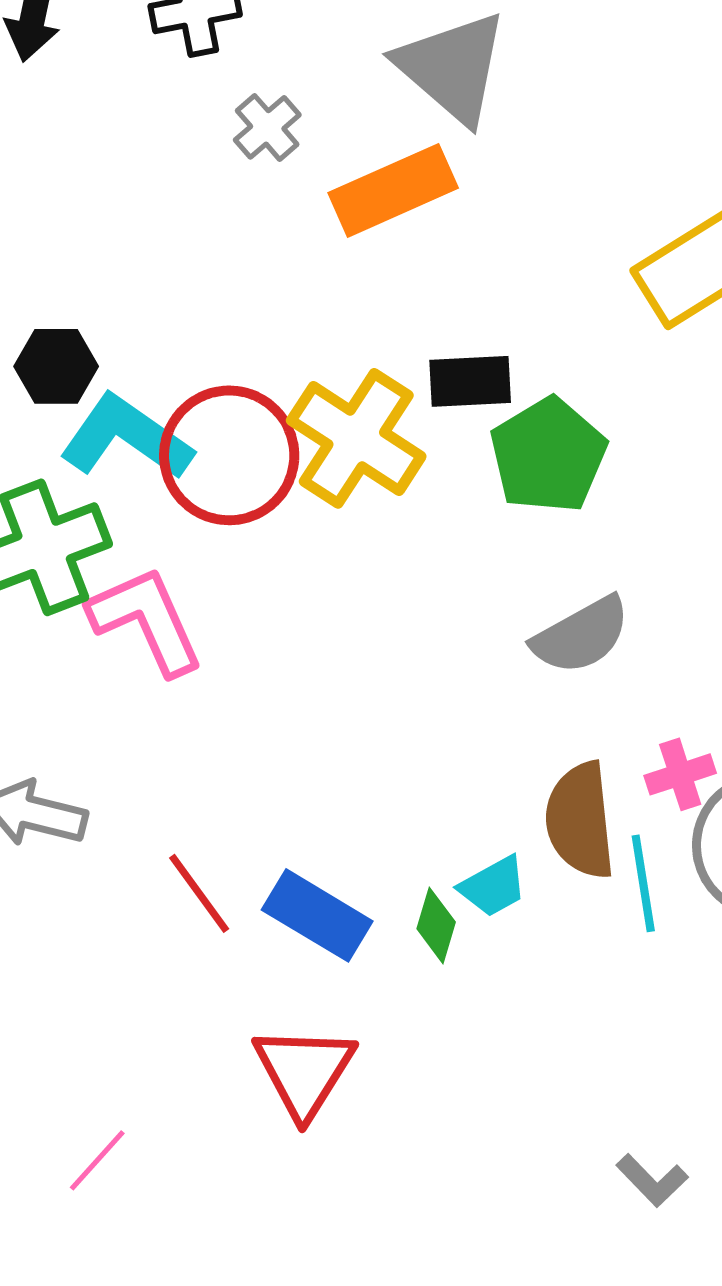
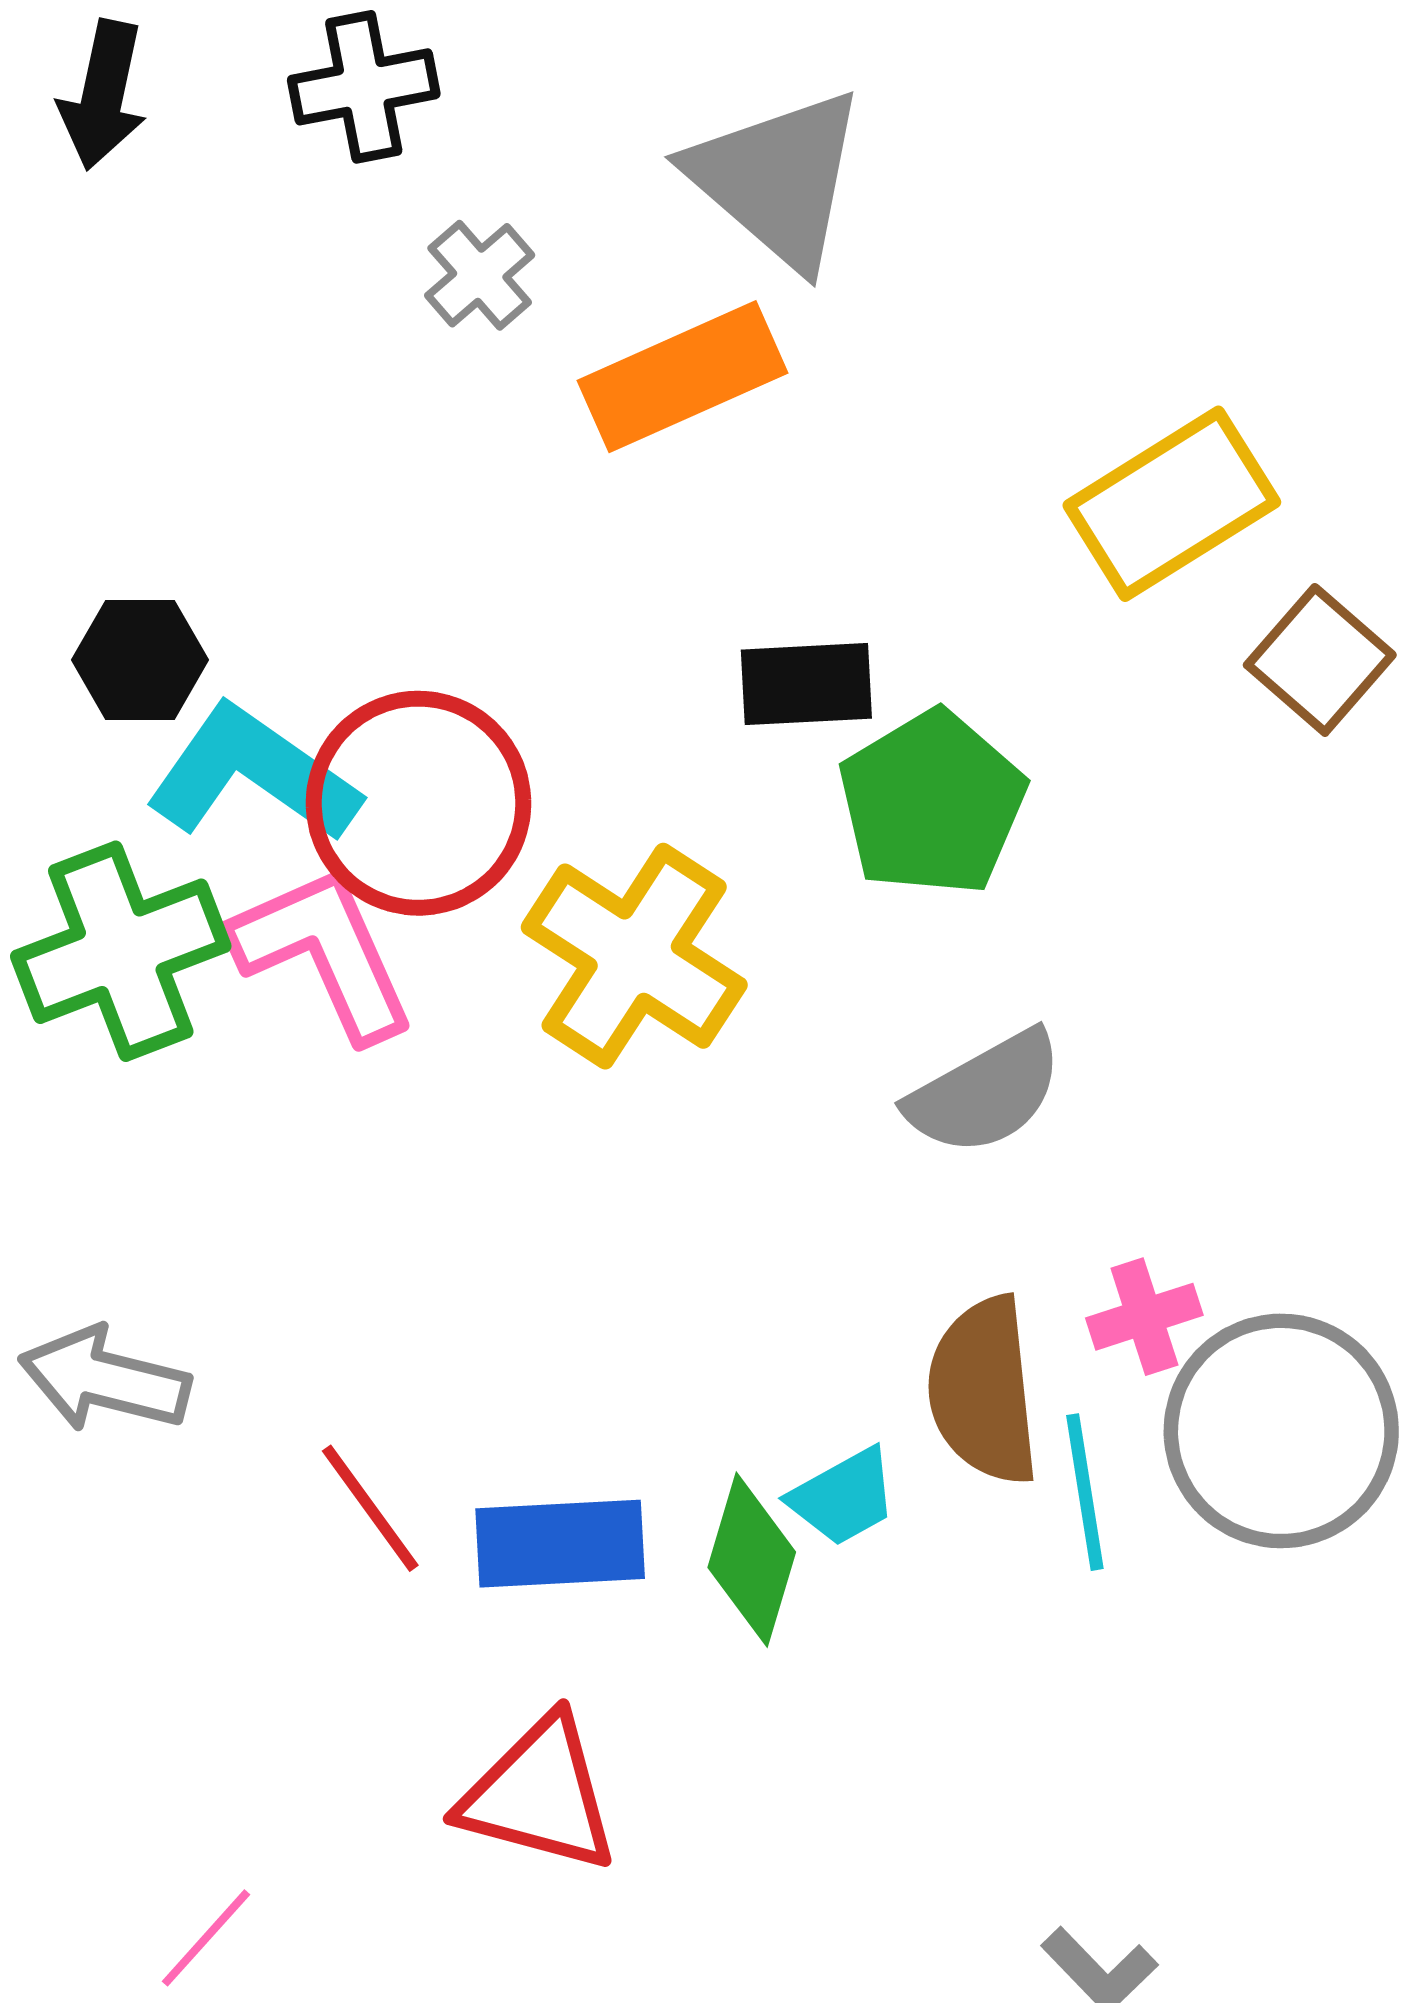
yellow cross: (356, 438) -> (634, 956), moved
pink L-shape: (146, 620) -> (324, 953), moved
blue rectangle: (317, 915) -> (560, 1544), turned -34
green diamond: (436, 925) -> (752, 1560), size x1.4
red triangle: (304, 1071) -> (539, 1795), turned -47

